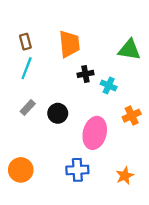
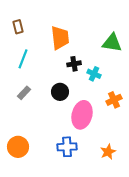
brown rectangle: (25, 42) -> (18, 27), moved
black circle: (58, 113) -> (60, 92), moved

